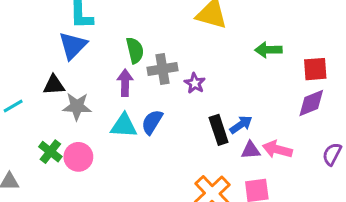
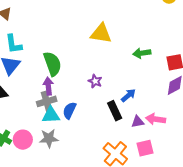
green semicircle: (135, 50) -> (52, 64), size x1.4
gray cross: (163, 69) -> (47, 101), moved
gray star: (77, 106) -> (49, 138), moved
blue arrow: (241, 125) -> (128, 95), moved

